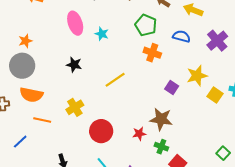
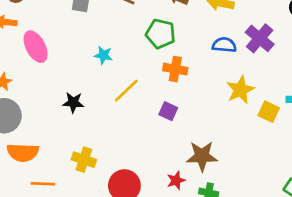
pink ellipse: (75, 23) -> (36, 47), moved
blue semicircle: (181, 36) -> (224, 45), moved
yellow line: (115, 80) -> (126, 91), moved
purple square: (172, 87) -> (168, 111), moved
yellow cross: (75, 107) -> (84, 160), turned -30

